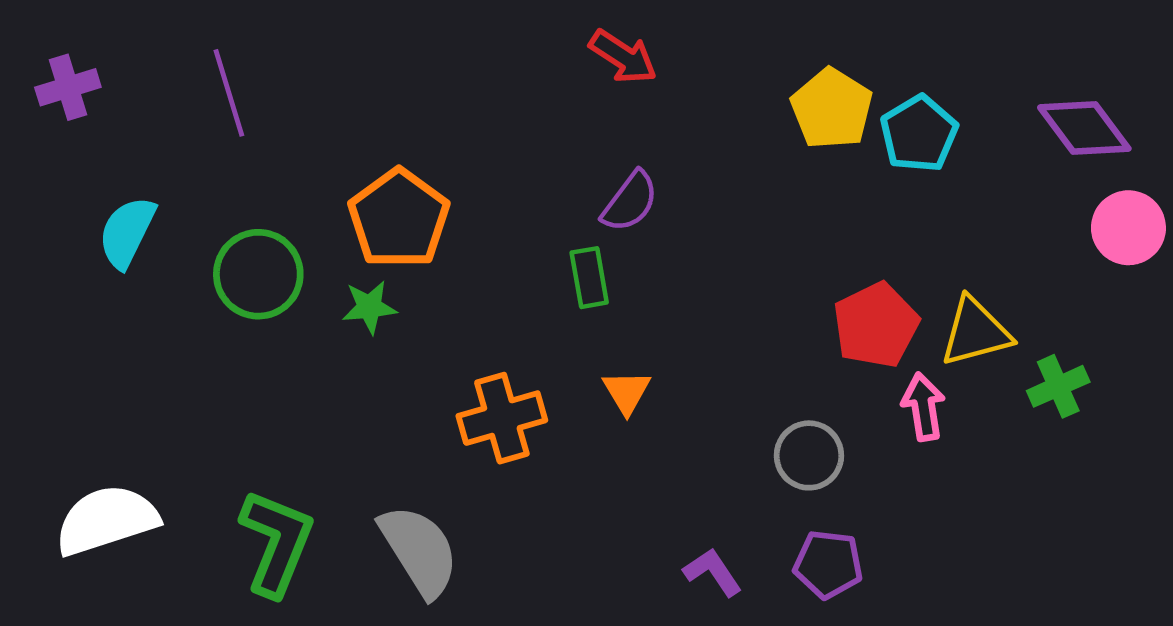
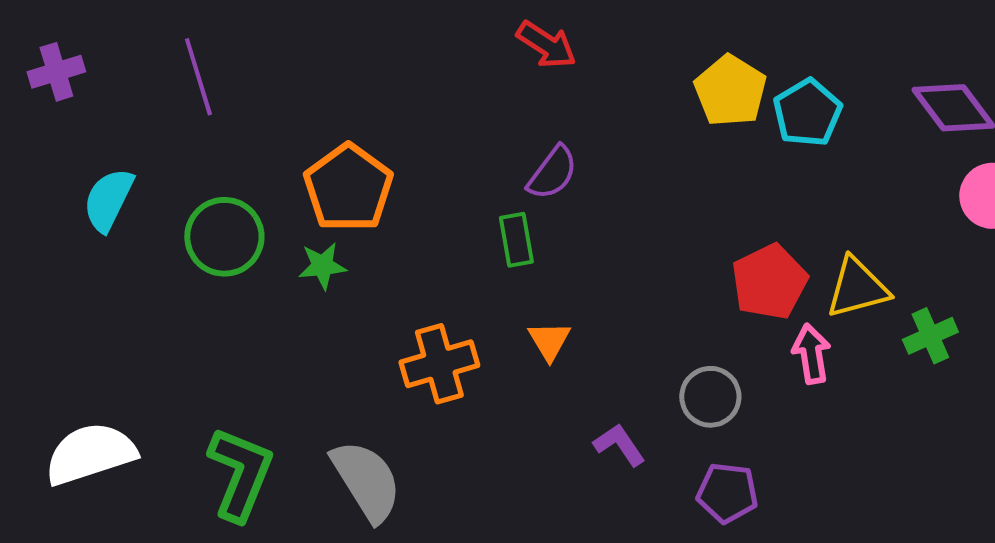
purple L-shape: (713, 572) -> (619, 445), moved

